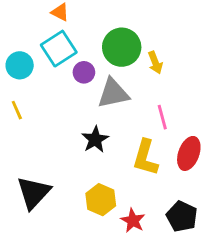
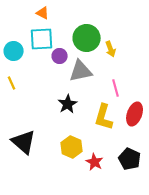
cyan square: (59, 49) -> (42, 39), turned 30
black triangle: (34, 193) -> (24, 142), turned -32

